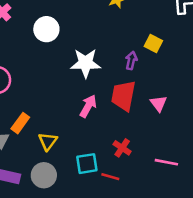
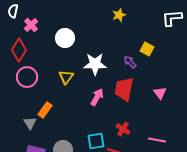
purple arrow: (131, 60) -> (130, 62), turned -56
pink triangle: (159, 104) -> (160, 93), moved
yellow triangle: (48, 141) -> (66, 77), moved

